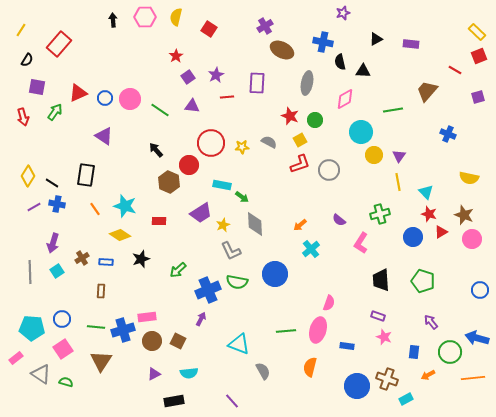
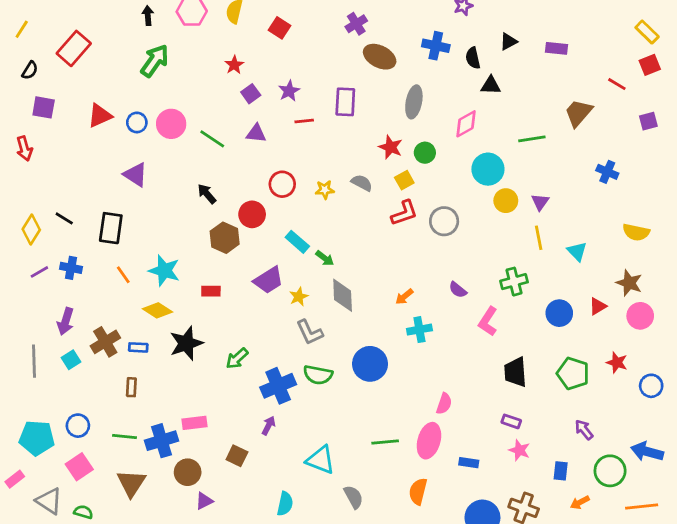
black semicircle: (340, 62) -> (473, 58), moved
green arrow: (55, 112) -> (155, 61), moved, size x1.4
red circle: (211, 143) -> (282, 184), size x0.7
black line: (52, 183) -> (64, 218), moved
cyan rectangle: (222, 185) -> (297, 242), turned 30
red star: (429, 214) -> (617, 362), moved
cyan cross: (311, 249) -> (419, 330), turned 30
brown cross: (82, 258) -> (105, 342), size x1.5
black star: (141, 259) -> (186, 343), size x1.4
brown circle: (152, 341) -> (188, 472), moved
cyan semicircle: (189, 373) -> (285, 504), moved, turned -72

